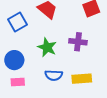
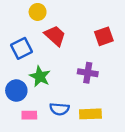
green star: (47, 47) -> (40, 76), moved
pink rectangle: (18, 82) -> (29, 115), moved

